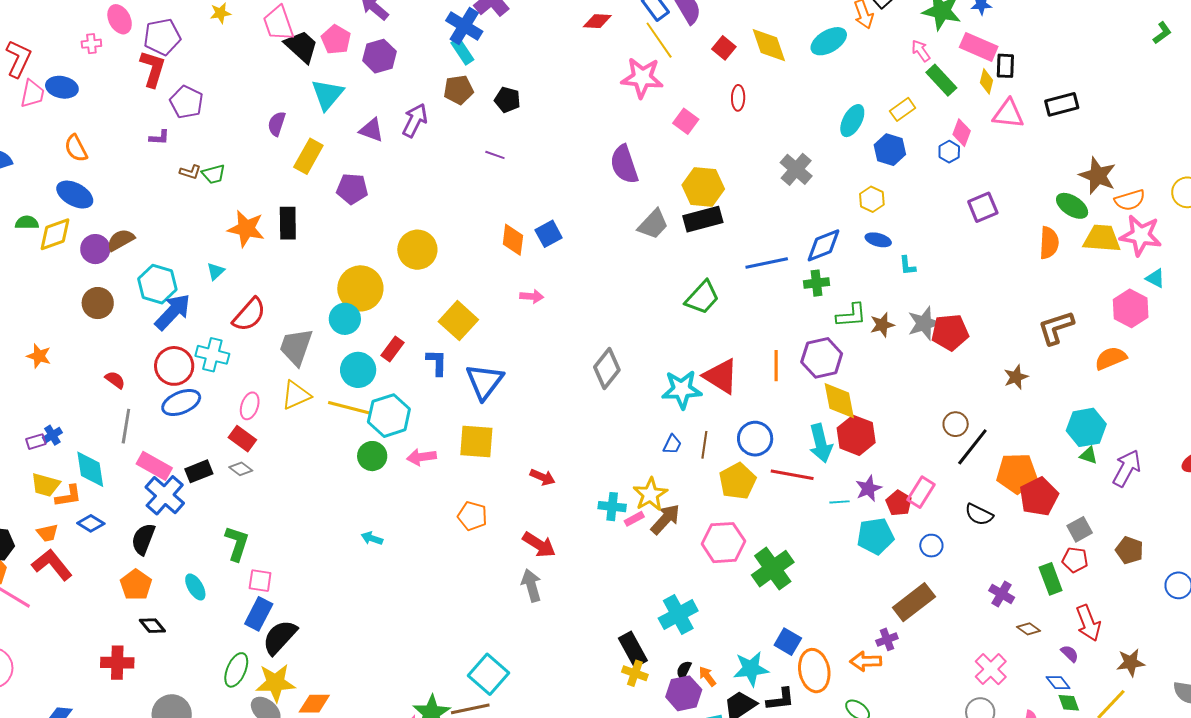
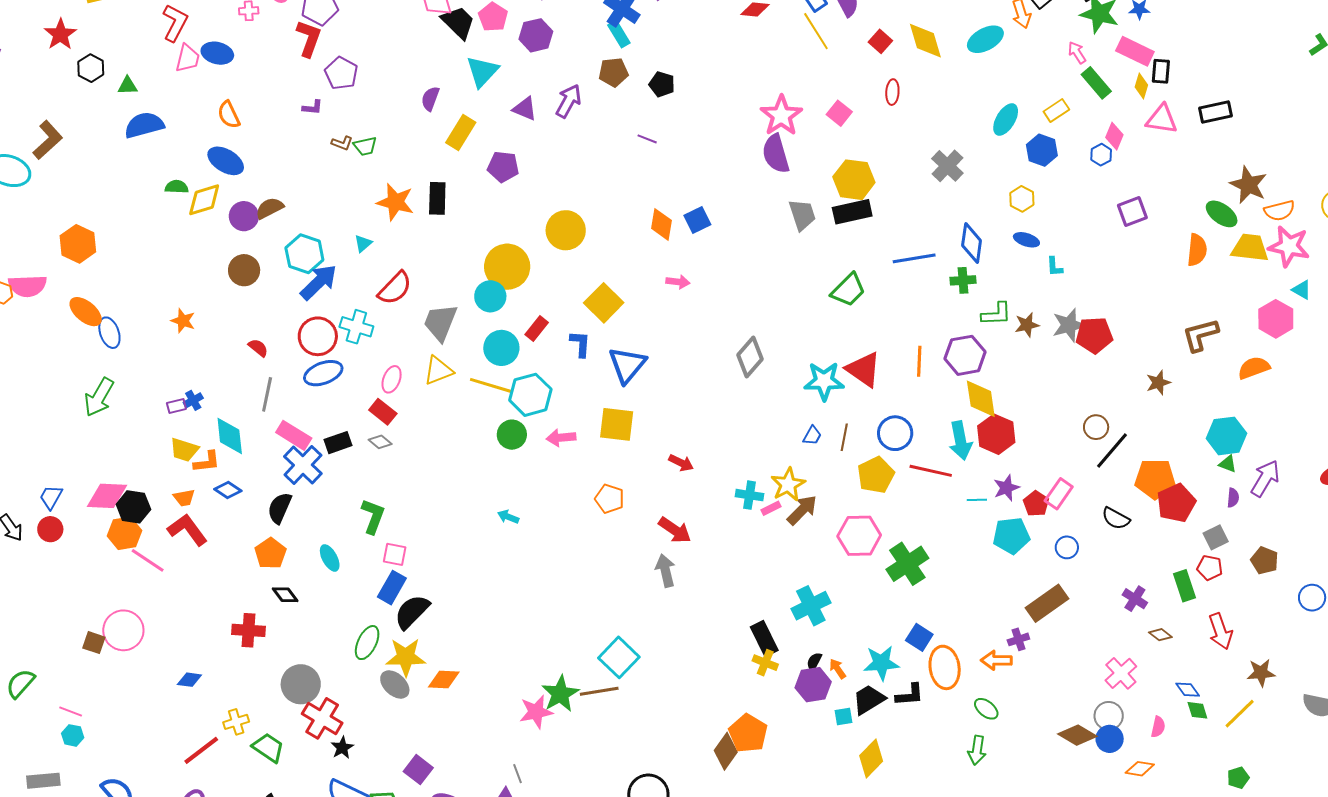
pink star: (642, 78) -> (781, 116), moved, turned 30
gray trapezoid: (653, 224) -> (802, 215), turned -64
blue diamond: (823, 245) -> (972, 243), turned -63
purple semicircle: (1070, 654) -> (1233, 498), moved, turned 48

